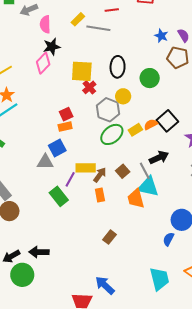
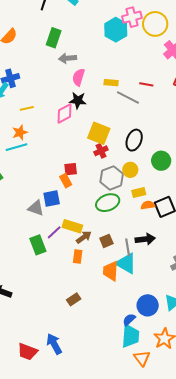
yellow rectangle: (78, 19) -> (111, 83), turned 32
orange rectangle: (65, 127) -> (66, 181), turned 56
yellow rectangle: (135, 130) -> (139, 193), moved
cyan trapezoid: (159, 279) -> (130, 336), moved

